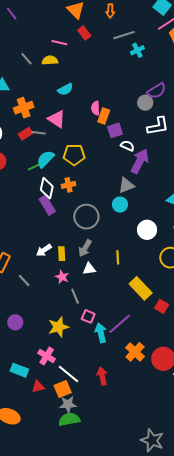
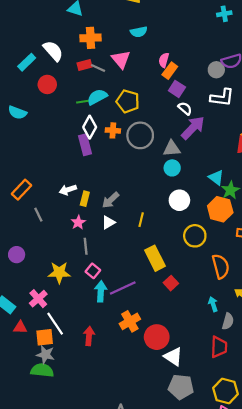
purple square: (115, 130) -> (177, 89), turned 35
cyan circle: (120, 205) -> (172, 168), moved
gray circle: (86, 217) -> (140, 135), moved
white triangle: (89, 269) -> (108, 222), turned -40

